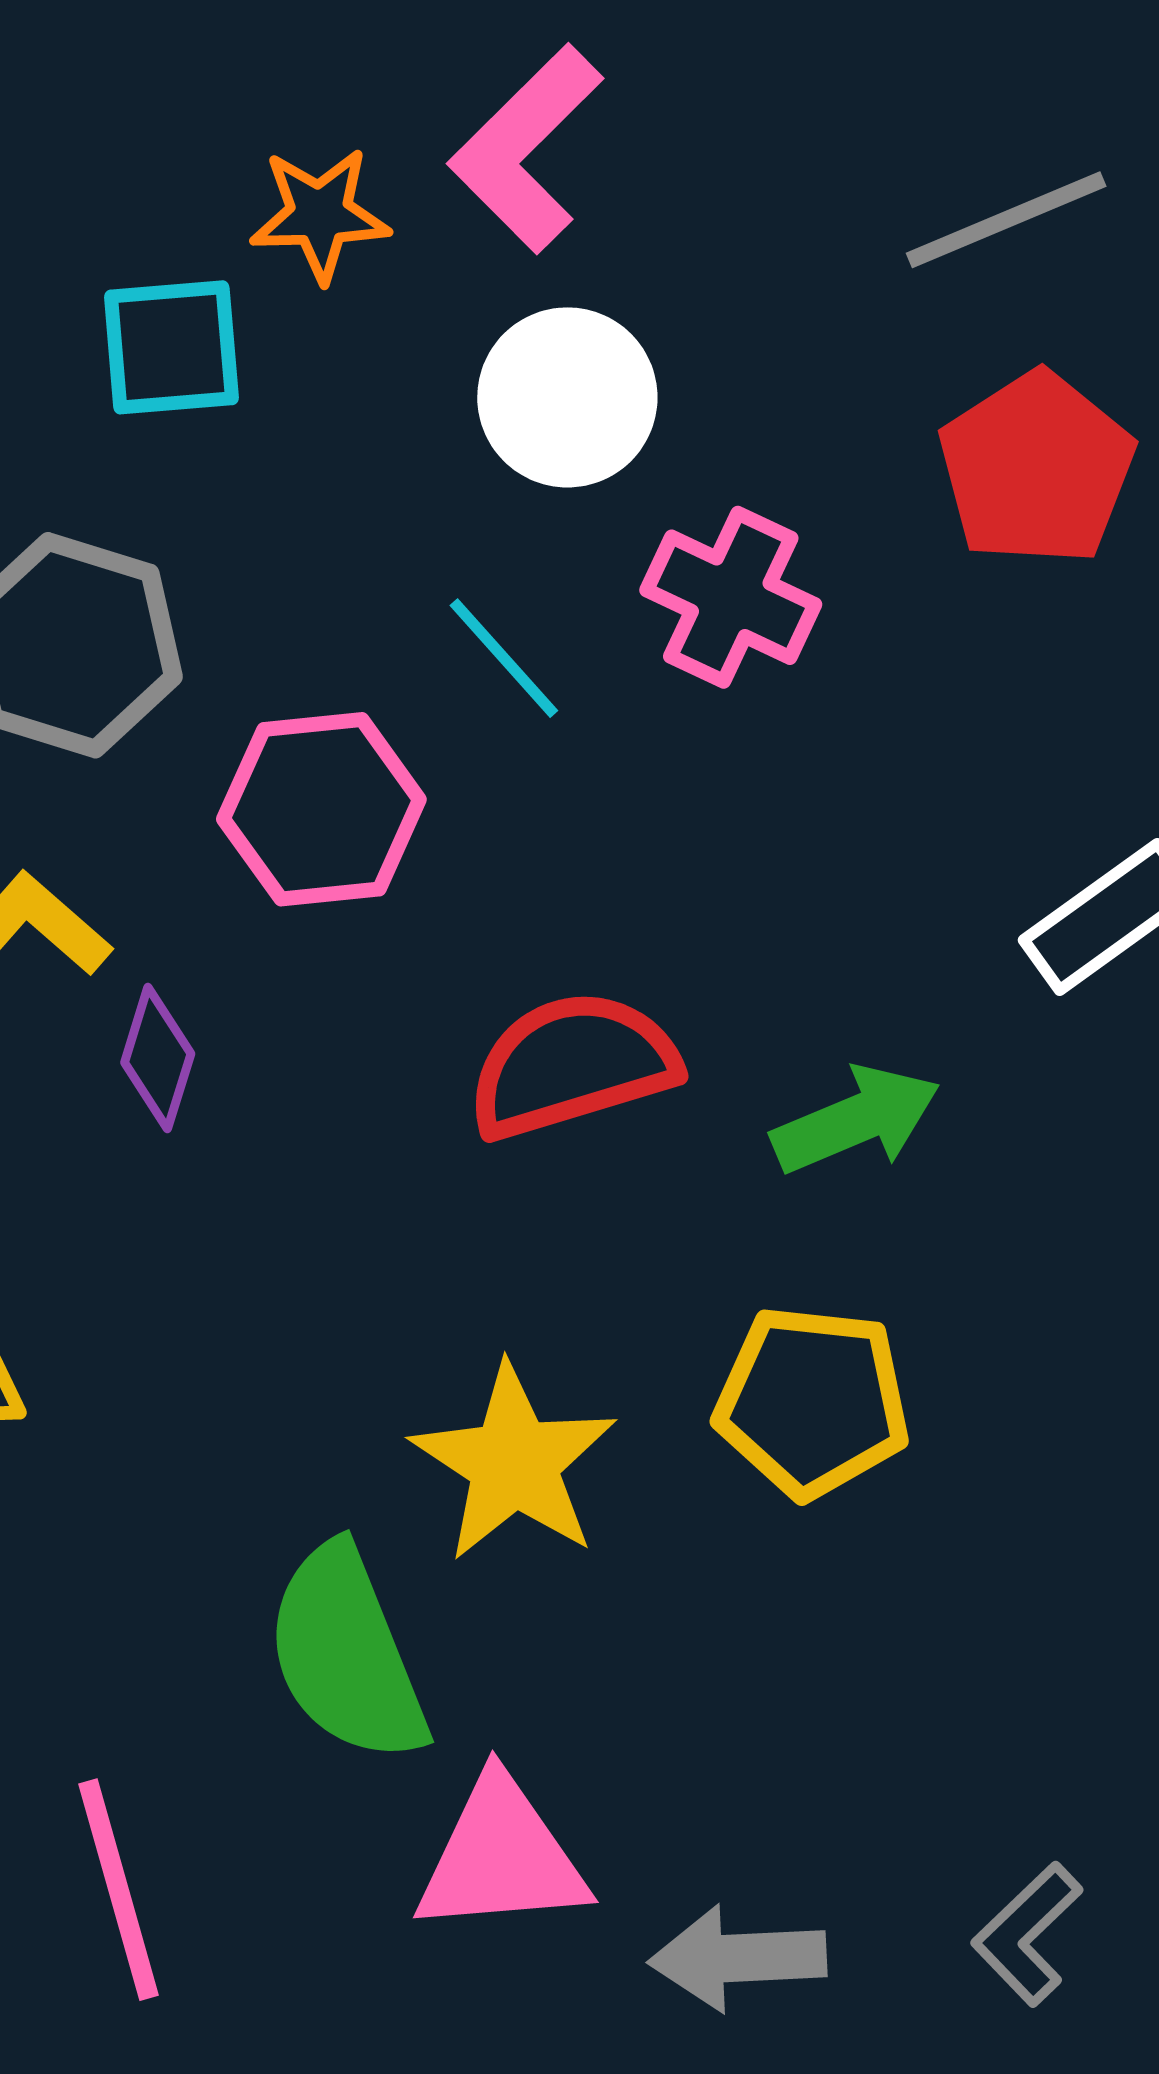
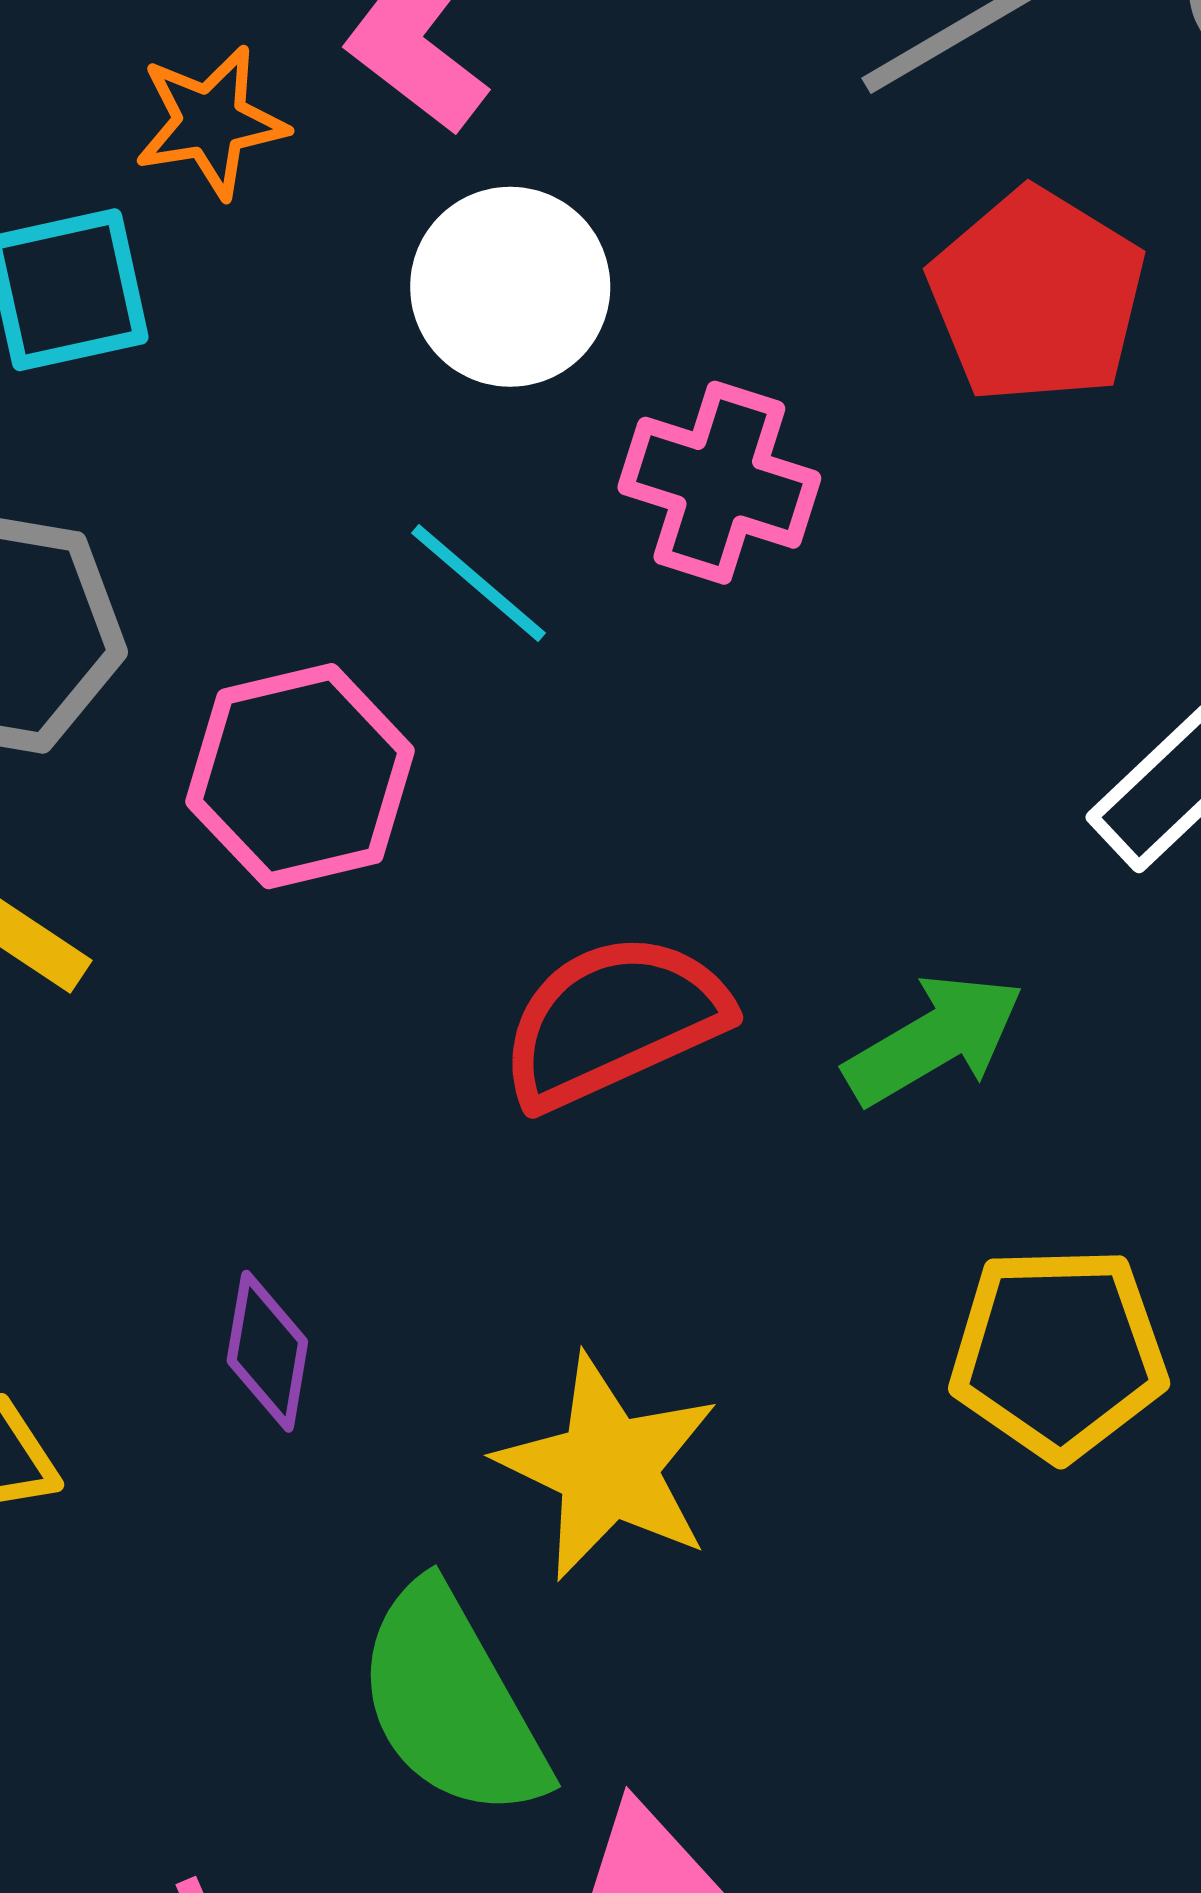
purple diamond: (158, 1058) -> (267, 1351), moved
yellow pentagon: (812, 1402) -> (1058, 1353), moved

